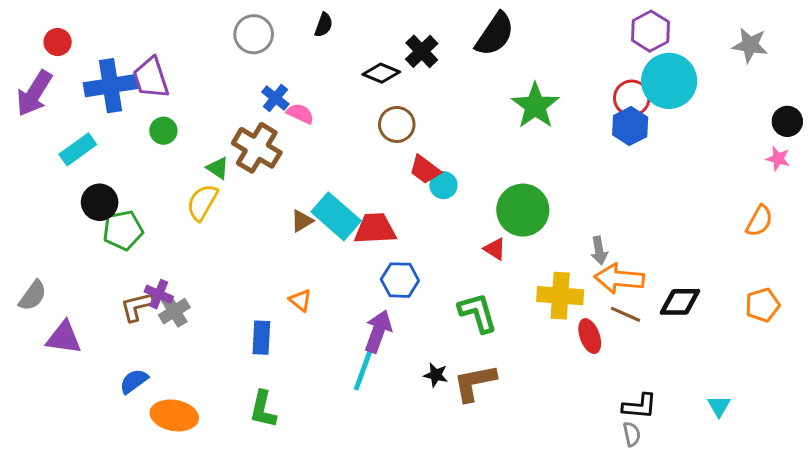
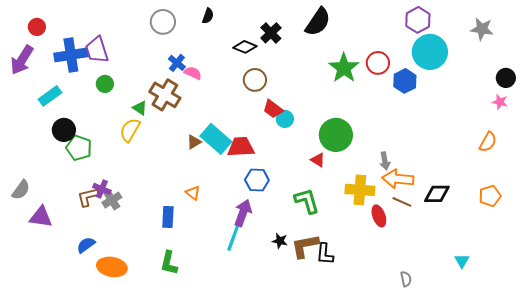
red circle: (632, 98) -> (378, 63), moved
green pentagon: (123, 230) -> (79, 148), turned 30
black L-shape: (640, 406) -> (325, 254), moved, turned 90

